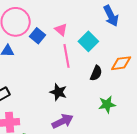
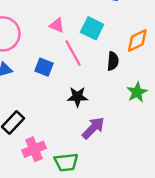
blue square: (38, 36) -> (44, 67), moved

